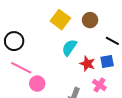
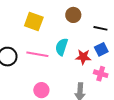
yellow square: (60, 20) -> (34, 22), moved
pink line: (21, 68) -> (37, 54), moved

